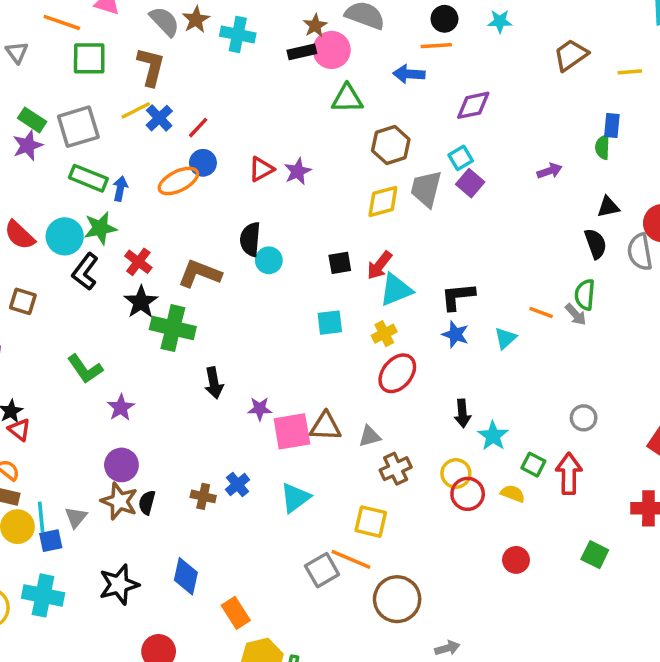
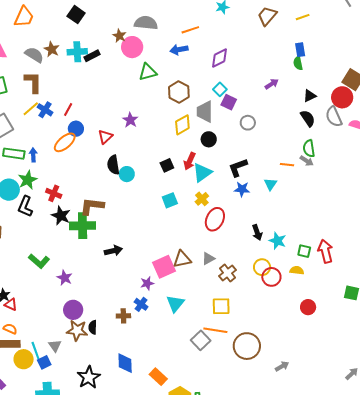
black circle: (444, 19) -> (209, 139), moved
black rectangle: (302, 52) -> (92, 56), moved
red triangle: (261, 169) -> (105, 137), moved
brown L-shape: (200, 274) -> (92, 206), moved
black arrow: (214, 383) -> (113, 251), turned -78
purple star: (260, 409) -> (147, 283), moved
gray circle: (584, 418) -> (248, 123), moved

